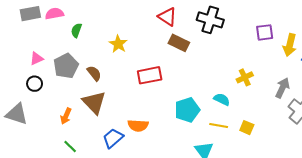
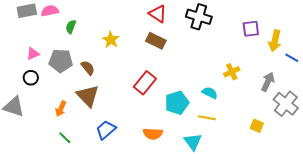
brown rectangle: (179, 43) -> (156, 41), moved
gray pentagon: (66, 66) -> (61, 61), turned 30
red rectangle: (150, 75) -> (145, 83), moved, turned -40
orange semicircle: (138, 126) -> (153, 134), moved
yellow square: (247, 128) -> (257, 126), moved

